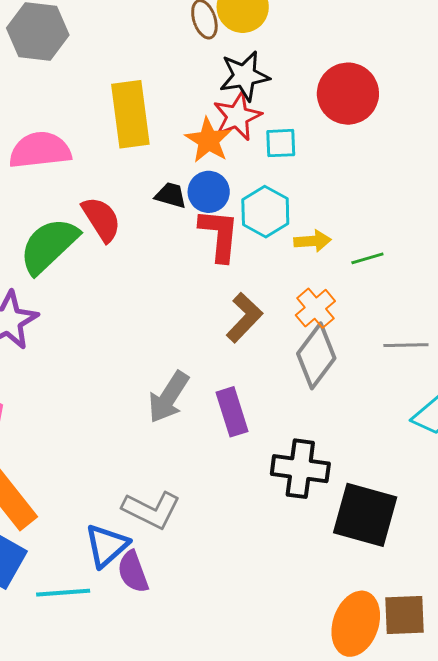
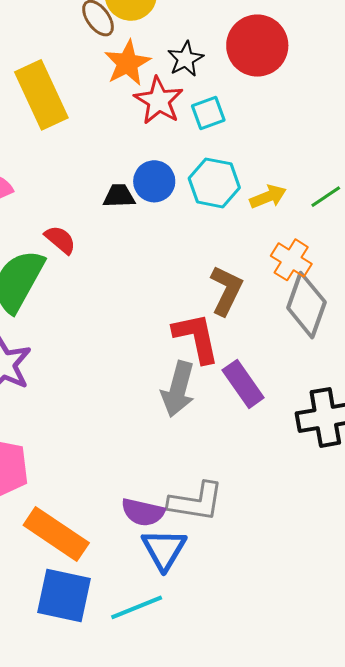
black star: (244, 76) -> (185, 59), moved, size x0.7
yellow rectangle: (130, 114) -> (41, 95), moved
orange star: (208, 140) -> (127, 63), moved, turned 30
red semicircle: (101, 219) -> (60, 240), size x0.7
red L-shape: (219, 235) -> (196, 338), moved
purple semicircle: (133, 572) -> (143, 512), moved, turned -39

